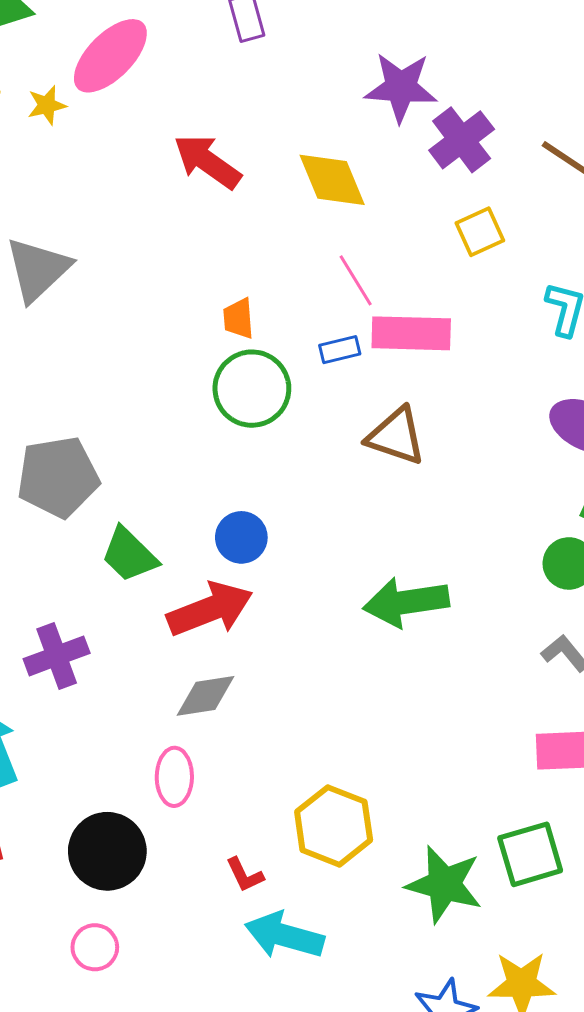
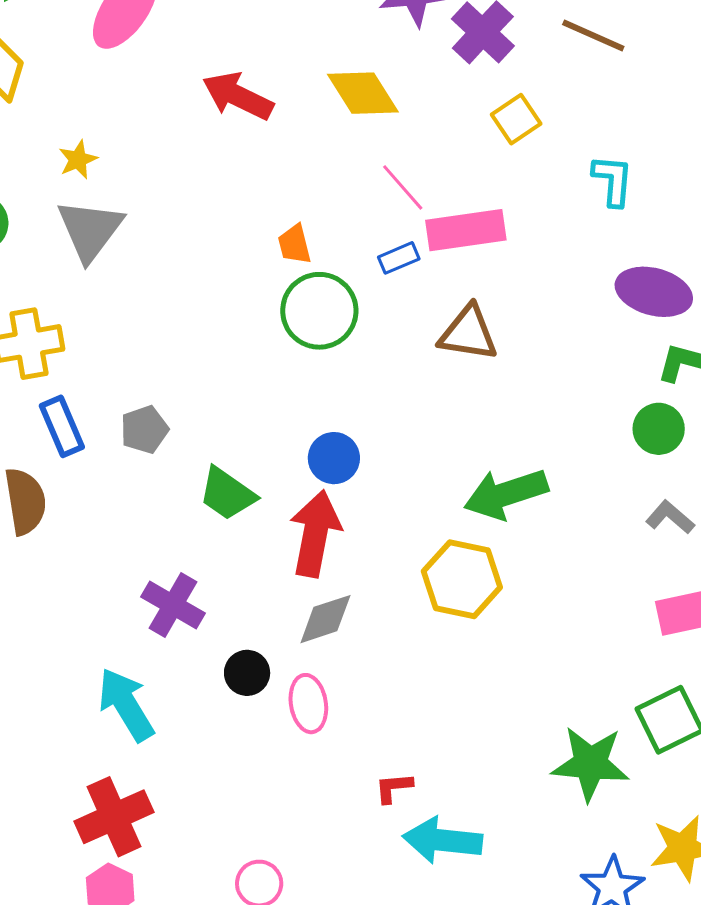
yellow star: (47, 105) -> (78, 160), moved
gray pentagon: (58, 477) -> (144, 430), size x0.6
red arrow: (210, 609) -> (315, 534), turned -48
purple cross: (57, 656) -> (173, 605), turned -30
yellow hexagon: (334, 826) -> (462, 579), moved
black circle: (107, 851) -> (247, 673), moved, size x0.6
red L-shape: (245, 875) -> (394, 788), turned 120

